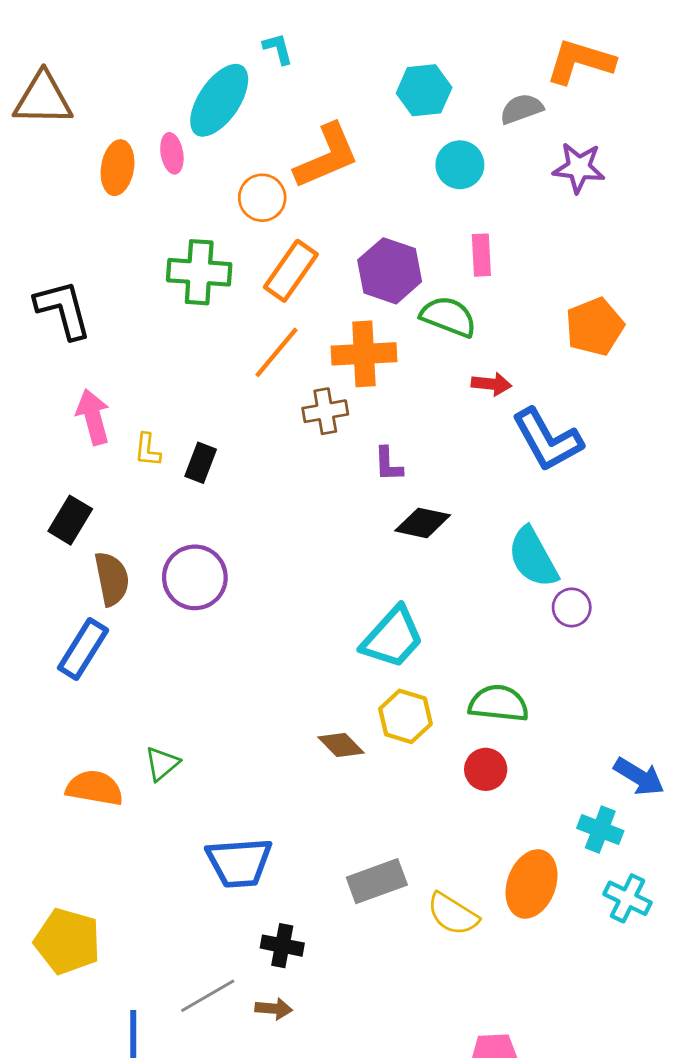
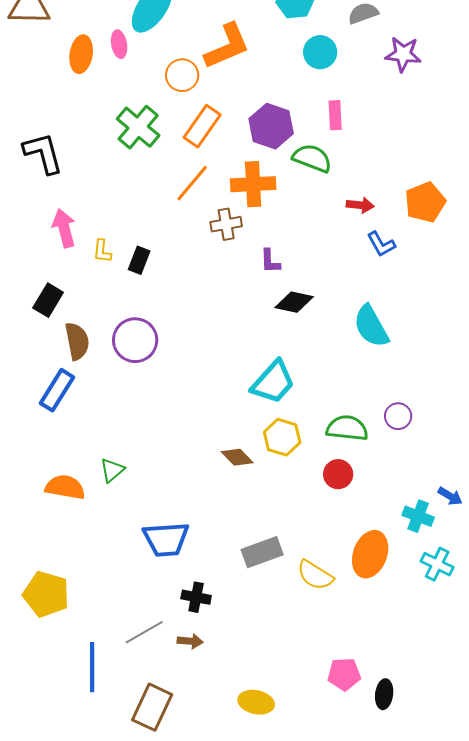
green cross: (199, 272) -> (138, 127), turned 36
orange pentagon: (595, 327) -> (425, 202), moved
red arrow: (491, 384) -> (360, 205), moved
blue L-shape: (547, 440) -> (381, 244), size x0.6
purple circle: (572, 607) -> (398, 416), moved
blue arrow: (639, 777) -> (450, 496), moved, size x0.7

